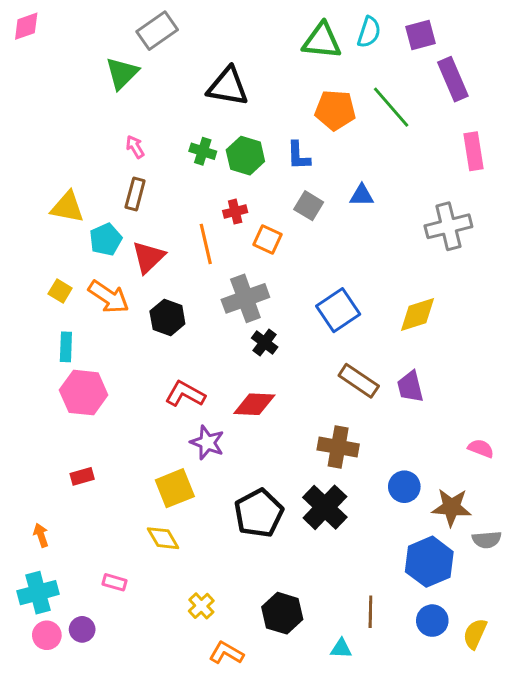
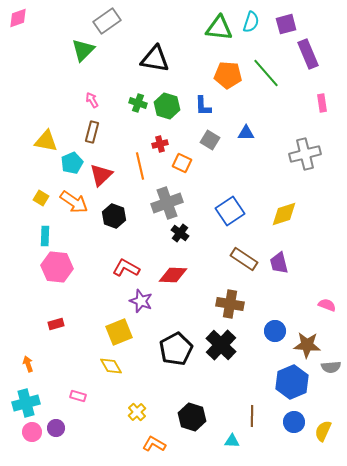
pink rectangle: (473, 151) -> (322, 103), size x0.7

